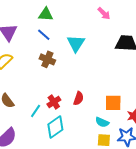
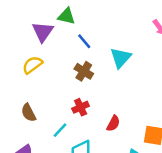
green triangle: (46, 14) -> (66, 16), moved
red cross: (54, 102) -> (81, 107), moved

